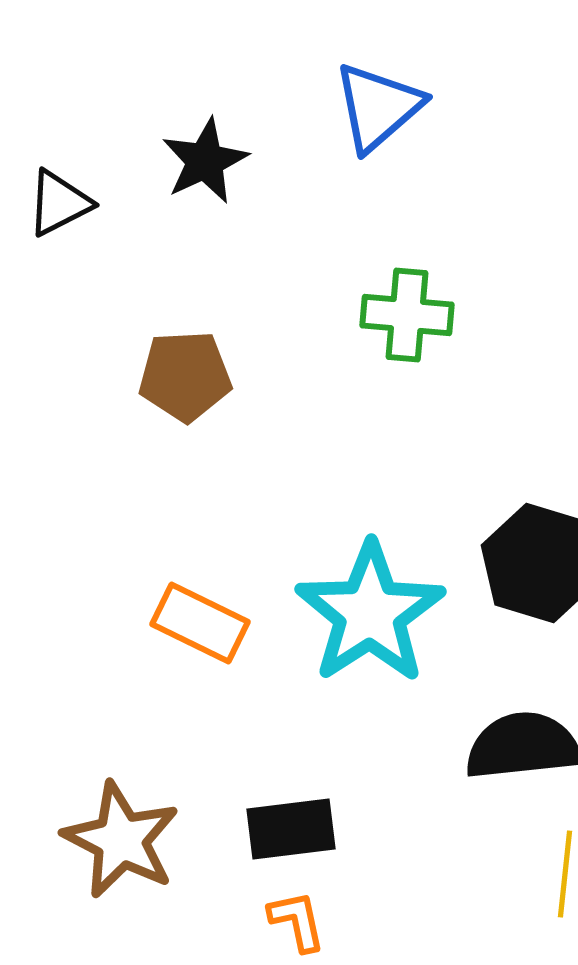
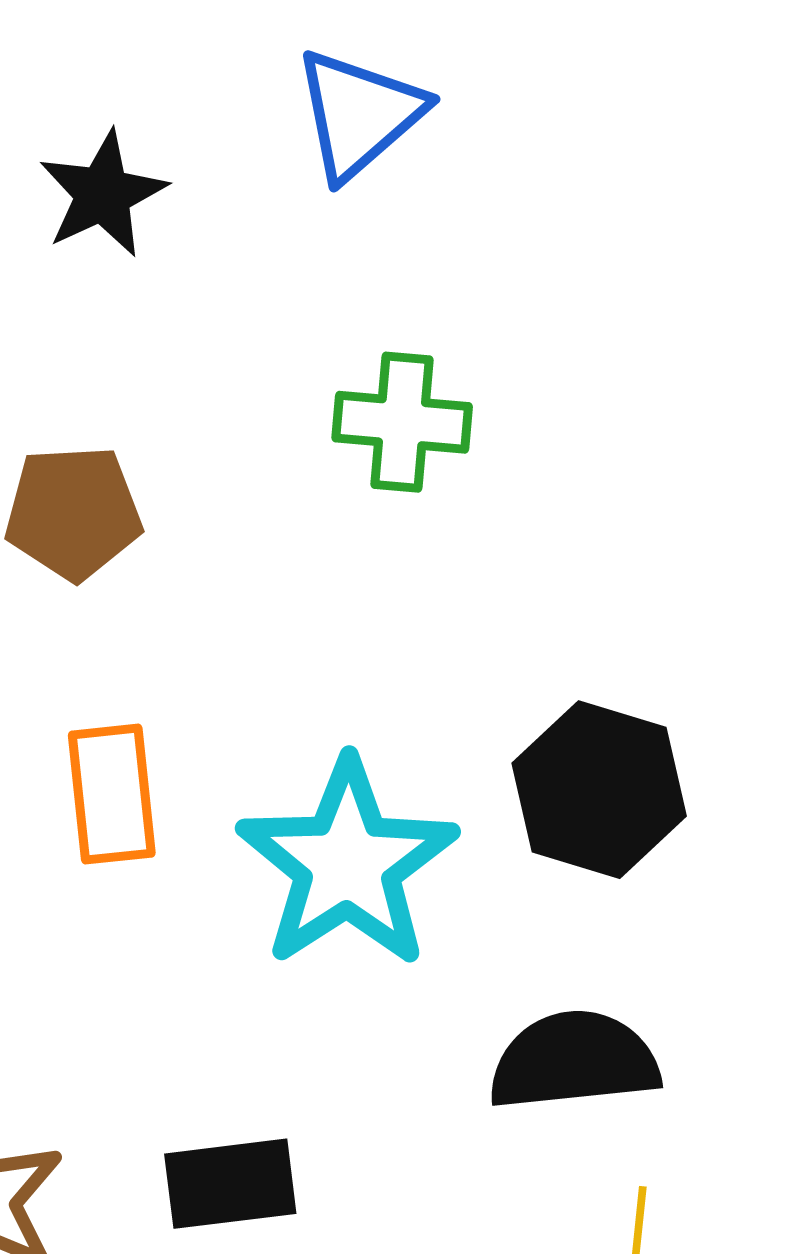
orange rectangle: (200, 623) -> (112, 794), moved, turned 58

